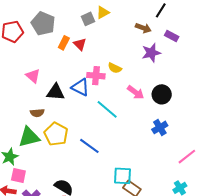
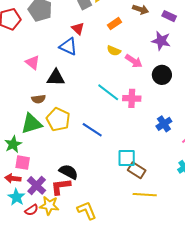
orange rectangle: (64, 43) -> (115, 24), moved, turned 32
purple star: (151, 53) -> (161, 41), moved, turned 30
pink cross: (96, 76) -> (132, 98), moved
blue triangle: (80, 87) -> (68, 46), moved
pink arrow: (136, 92) -> (134, 61), moved
blue cross: (160, 127) -> (164, 124), moved

